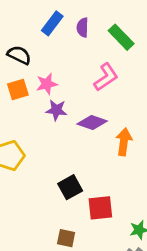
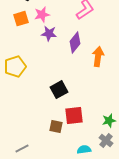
purple diamond: (92, 123) -> (75, 43), turned -70
red square: (100, 208) -> (74, 116), moved

